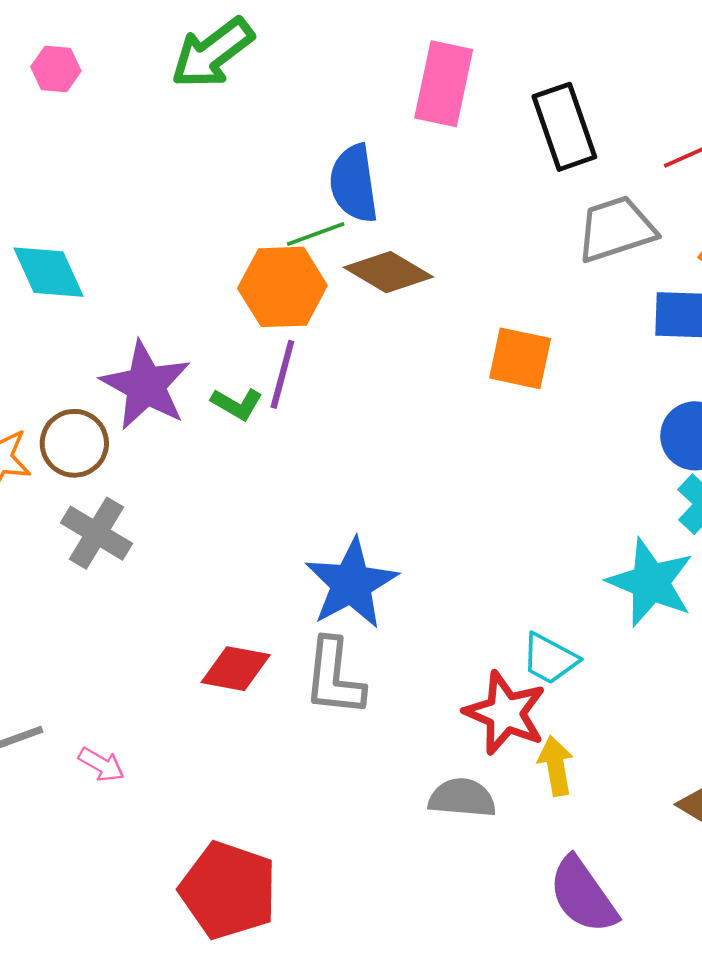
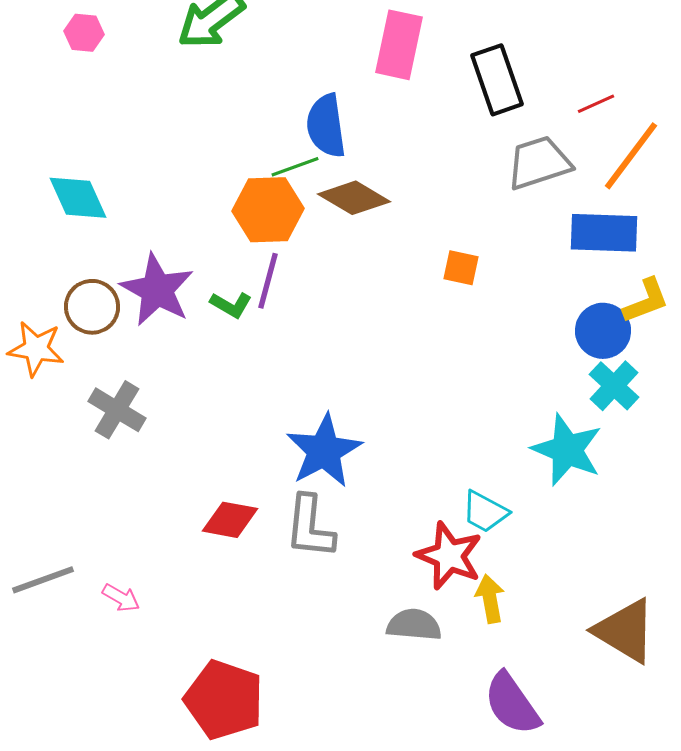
orange square: (520, 358) -> (461, 268), size x0.7
brown circle: (74, 443) -> (92, 307), moved

